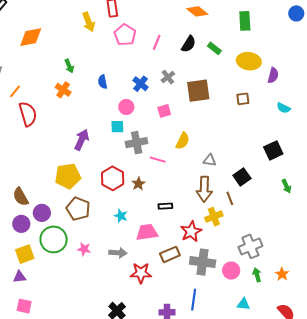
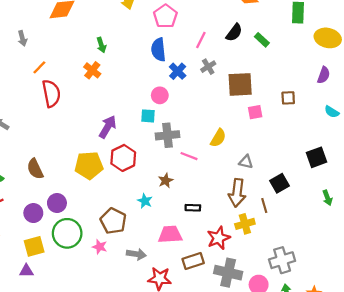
pink line: (157, 42) -> (201, 40), moved
yellow ellipse: (249, 61) -> (328, 38), moved
blue semicircle: (103, 82) -> (158, 50), moved, size x1.5
pink square: (164, 111) -> (255, 112), moved
red hexagon: (113, 178) -> (123, 158), moved
brown semicircle: (21, 197) -> (35, 169), moved
brown pentagon: (78, 209) -> (113, 221), moved
cyan star: (121, 216) -> (145, 201), moved

